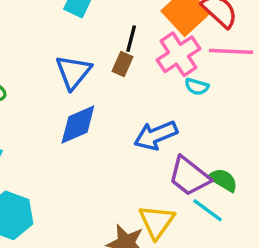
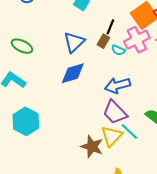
cyan semicircle: (197, 87) -> (118, 50), moved
purple trapezoid: (189, 176) -> (115, 112), moved
cyan line: (208, 210) -> (129, 131), moved

